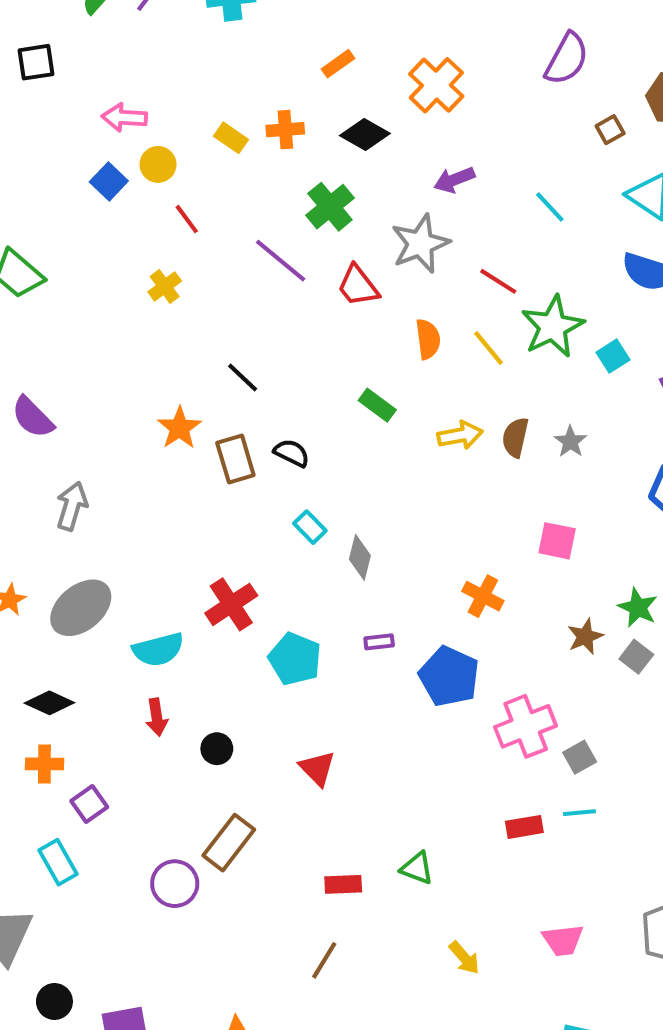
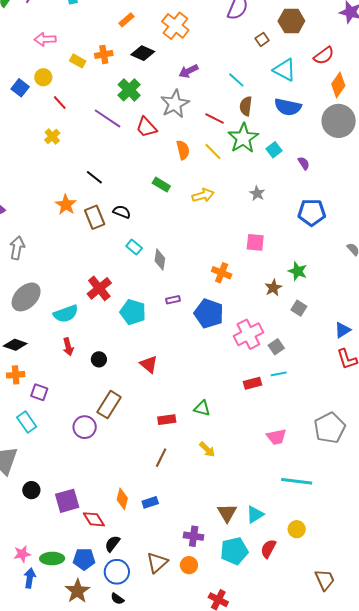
pink arrow: (124, 117) -> (45, 39), moved
brown semicircle: (515, 437) -> (246, 106), moved
gray square: (636, 657) -> (299, 308), moved
purple square: (89, 804) -> (39, 392), turned -30
yellow arrow: (464, 958) -> (207, 449), moved

